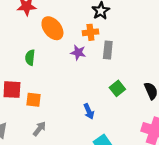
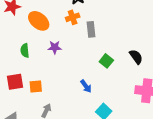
purple star: (78, 52) -> (55, 47), moved

